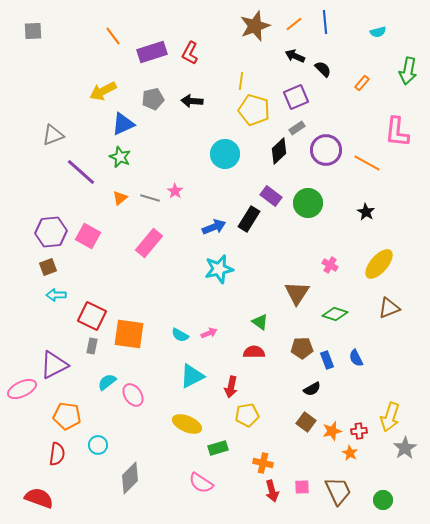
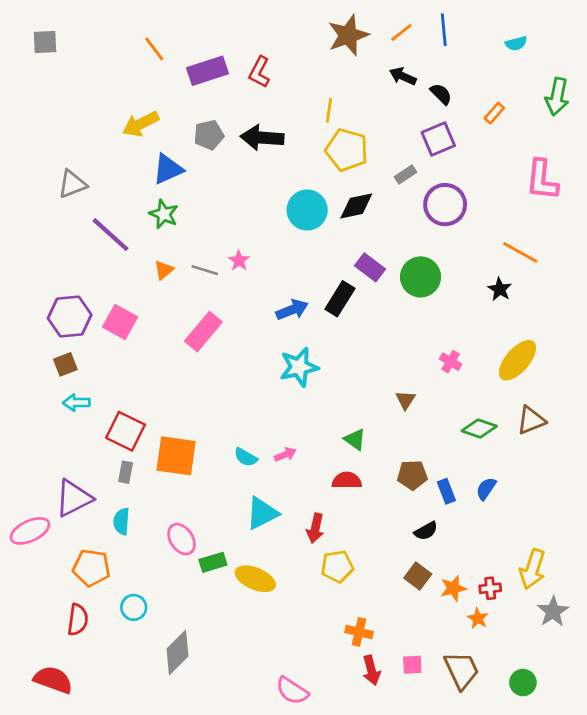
purple square: (296, 97) -> (438, 139), moved
black arrow: (192, 101) -> (262, 138), size x1.4
black diamond: (279, 151) -> (356, 206), moved, turned 32
orange line: (367, 163) -> (520, 252), moved
brown triangle: (297, 293) -> (405, 400), size x0.6
green diamond: (335, 314) -> (479, 429), moved
blue semicircle: (356, 358) -> (486, 489), turned 60
cyan semicircle: (107, 382) -> (121, 521), moved, turned -48
green rectangle: (218, 448) -> (213, 562), moved
pink semicircle: (201, 483) -> (292, 691), moved

